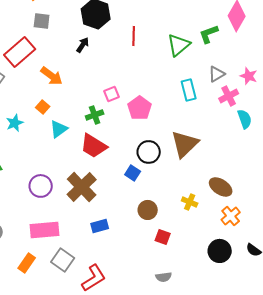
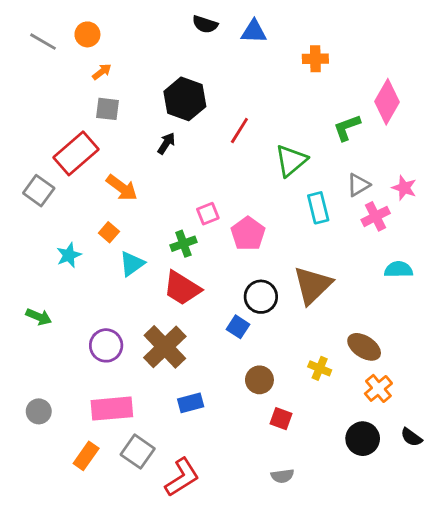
red line: (134, 36) -> (239, 130), turned 30
green triangle: (179, 45) -> (291, 161), moved
cyan semicircle: (245, 119) -> (398, 269), moved, turned -72

